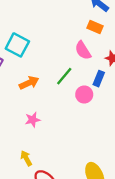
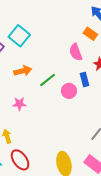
green line: (64, 76) -> (47, 80), moved
blue rectangle: (99, 79) -> (84, 80), turned -48

